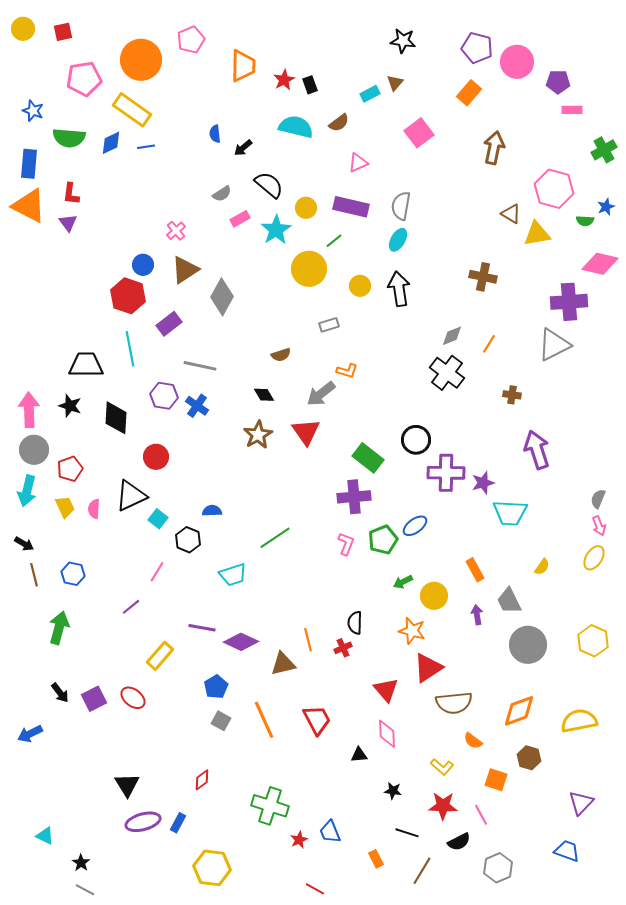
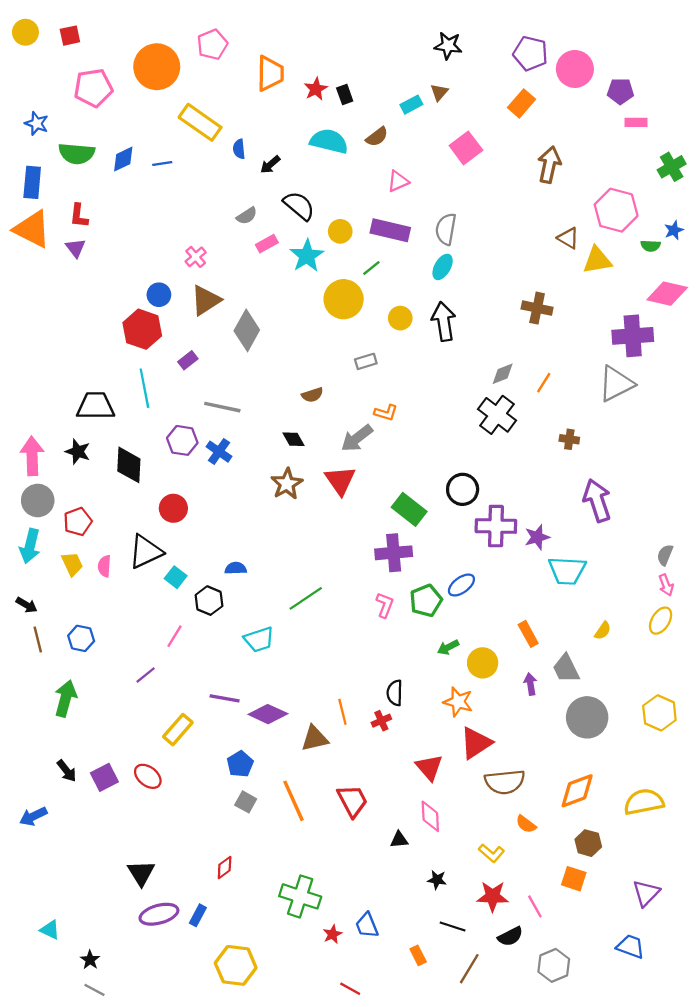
yellow rectangle: (132, 110) -> (200, 122), moved
purple rectangle: (169, 324) -> (188, 360), size x0.7
orange square: (496, 780) -> (574, 879), moved

